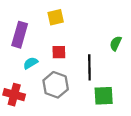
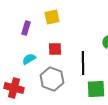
purple rectangle: (20, 35) -> (26, 28), moved, size x0.6

